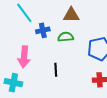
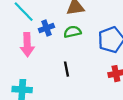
pink arrow: (24, 57) -> (27, 45), moved

